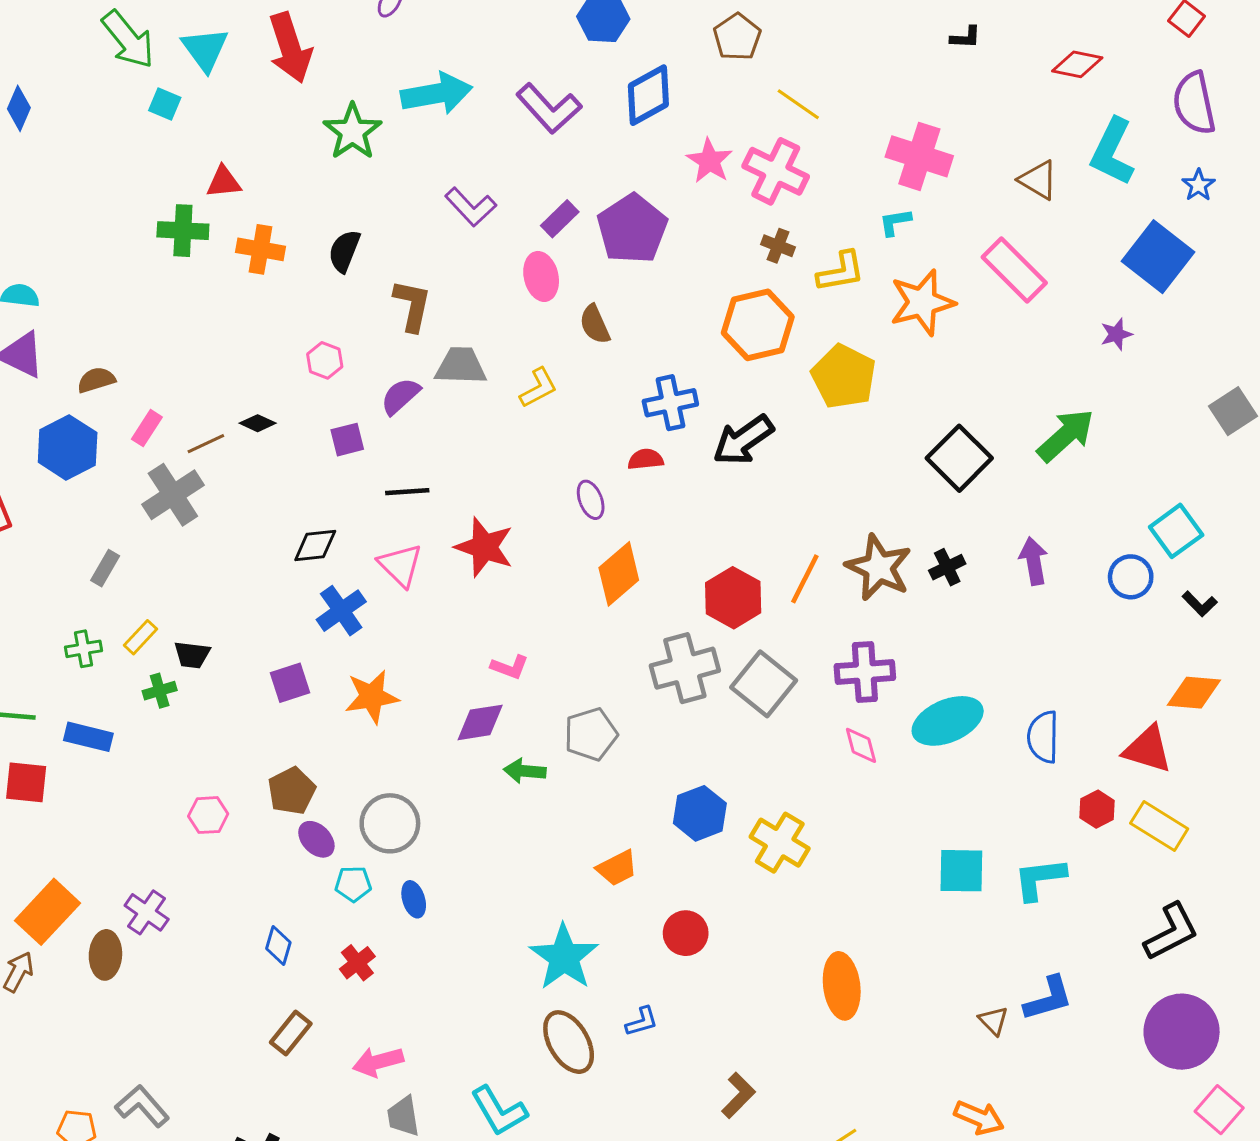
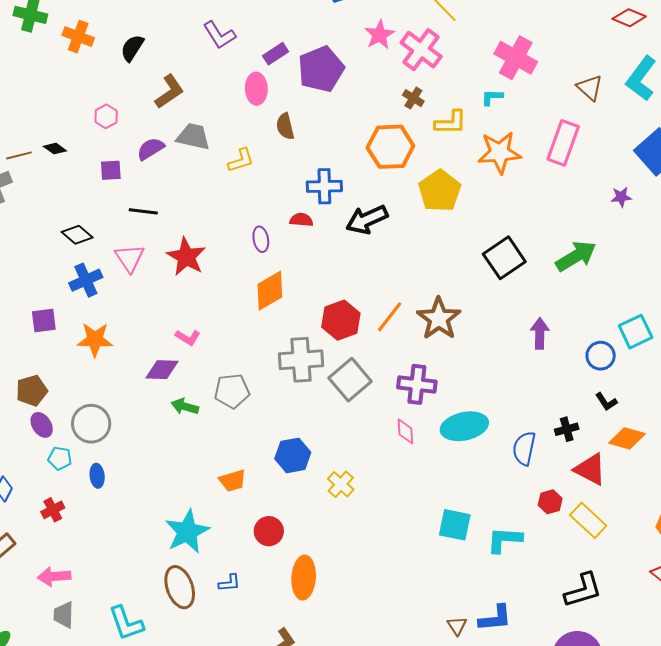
pink rectangle: (1014, 270) -> (563, 143), turned 54
brown L-shape: (412, 305) -> (169, 92), turned 33
black diamond: (315, 545) -> (77, 235), turned 36
black cross: (947, 567) -> (567, 429), moved
black L-shape: (1200, 604) -> (606, 402), moved
yellow cross: (780, 843) -> (341, 484), size x0.7
orange ellipse: (842, 986) -> (304, 578), moved

